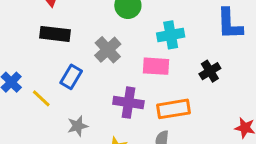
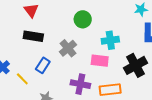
black cross: (210, 71) -> (135, 65), size x1.6

